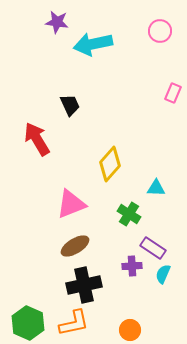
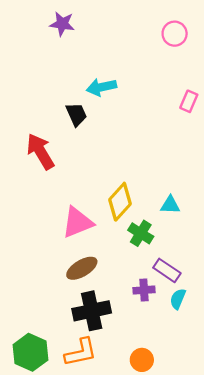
cyan arrow: (93, 44) -> (101, 87), moved, size x0.7
yellow diamond: (110, 164) -> (120, 202), moved

